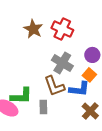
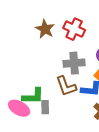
gray cross: (62, 63) -> (74, 63), turned -35
gray rectangle: (43, 107) -> (45, 107), moved

